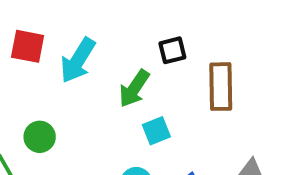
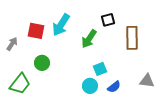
red square: (28, 46) -> (36, 31), moved
cyan square: (156, 131) -> (100, 69), moved

